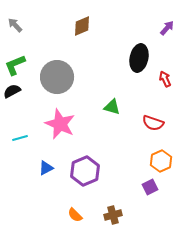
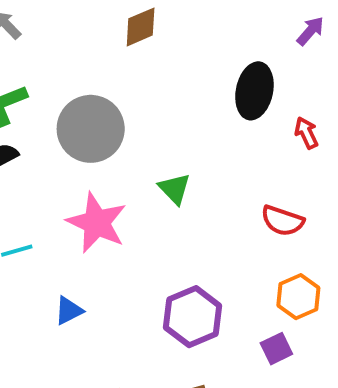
green triangle: (112, 107) -> (175, 189), moved, turned 30
purple hexagon: (85, 171) -> (193, 317), moved

